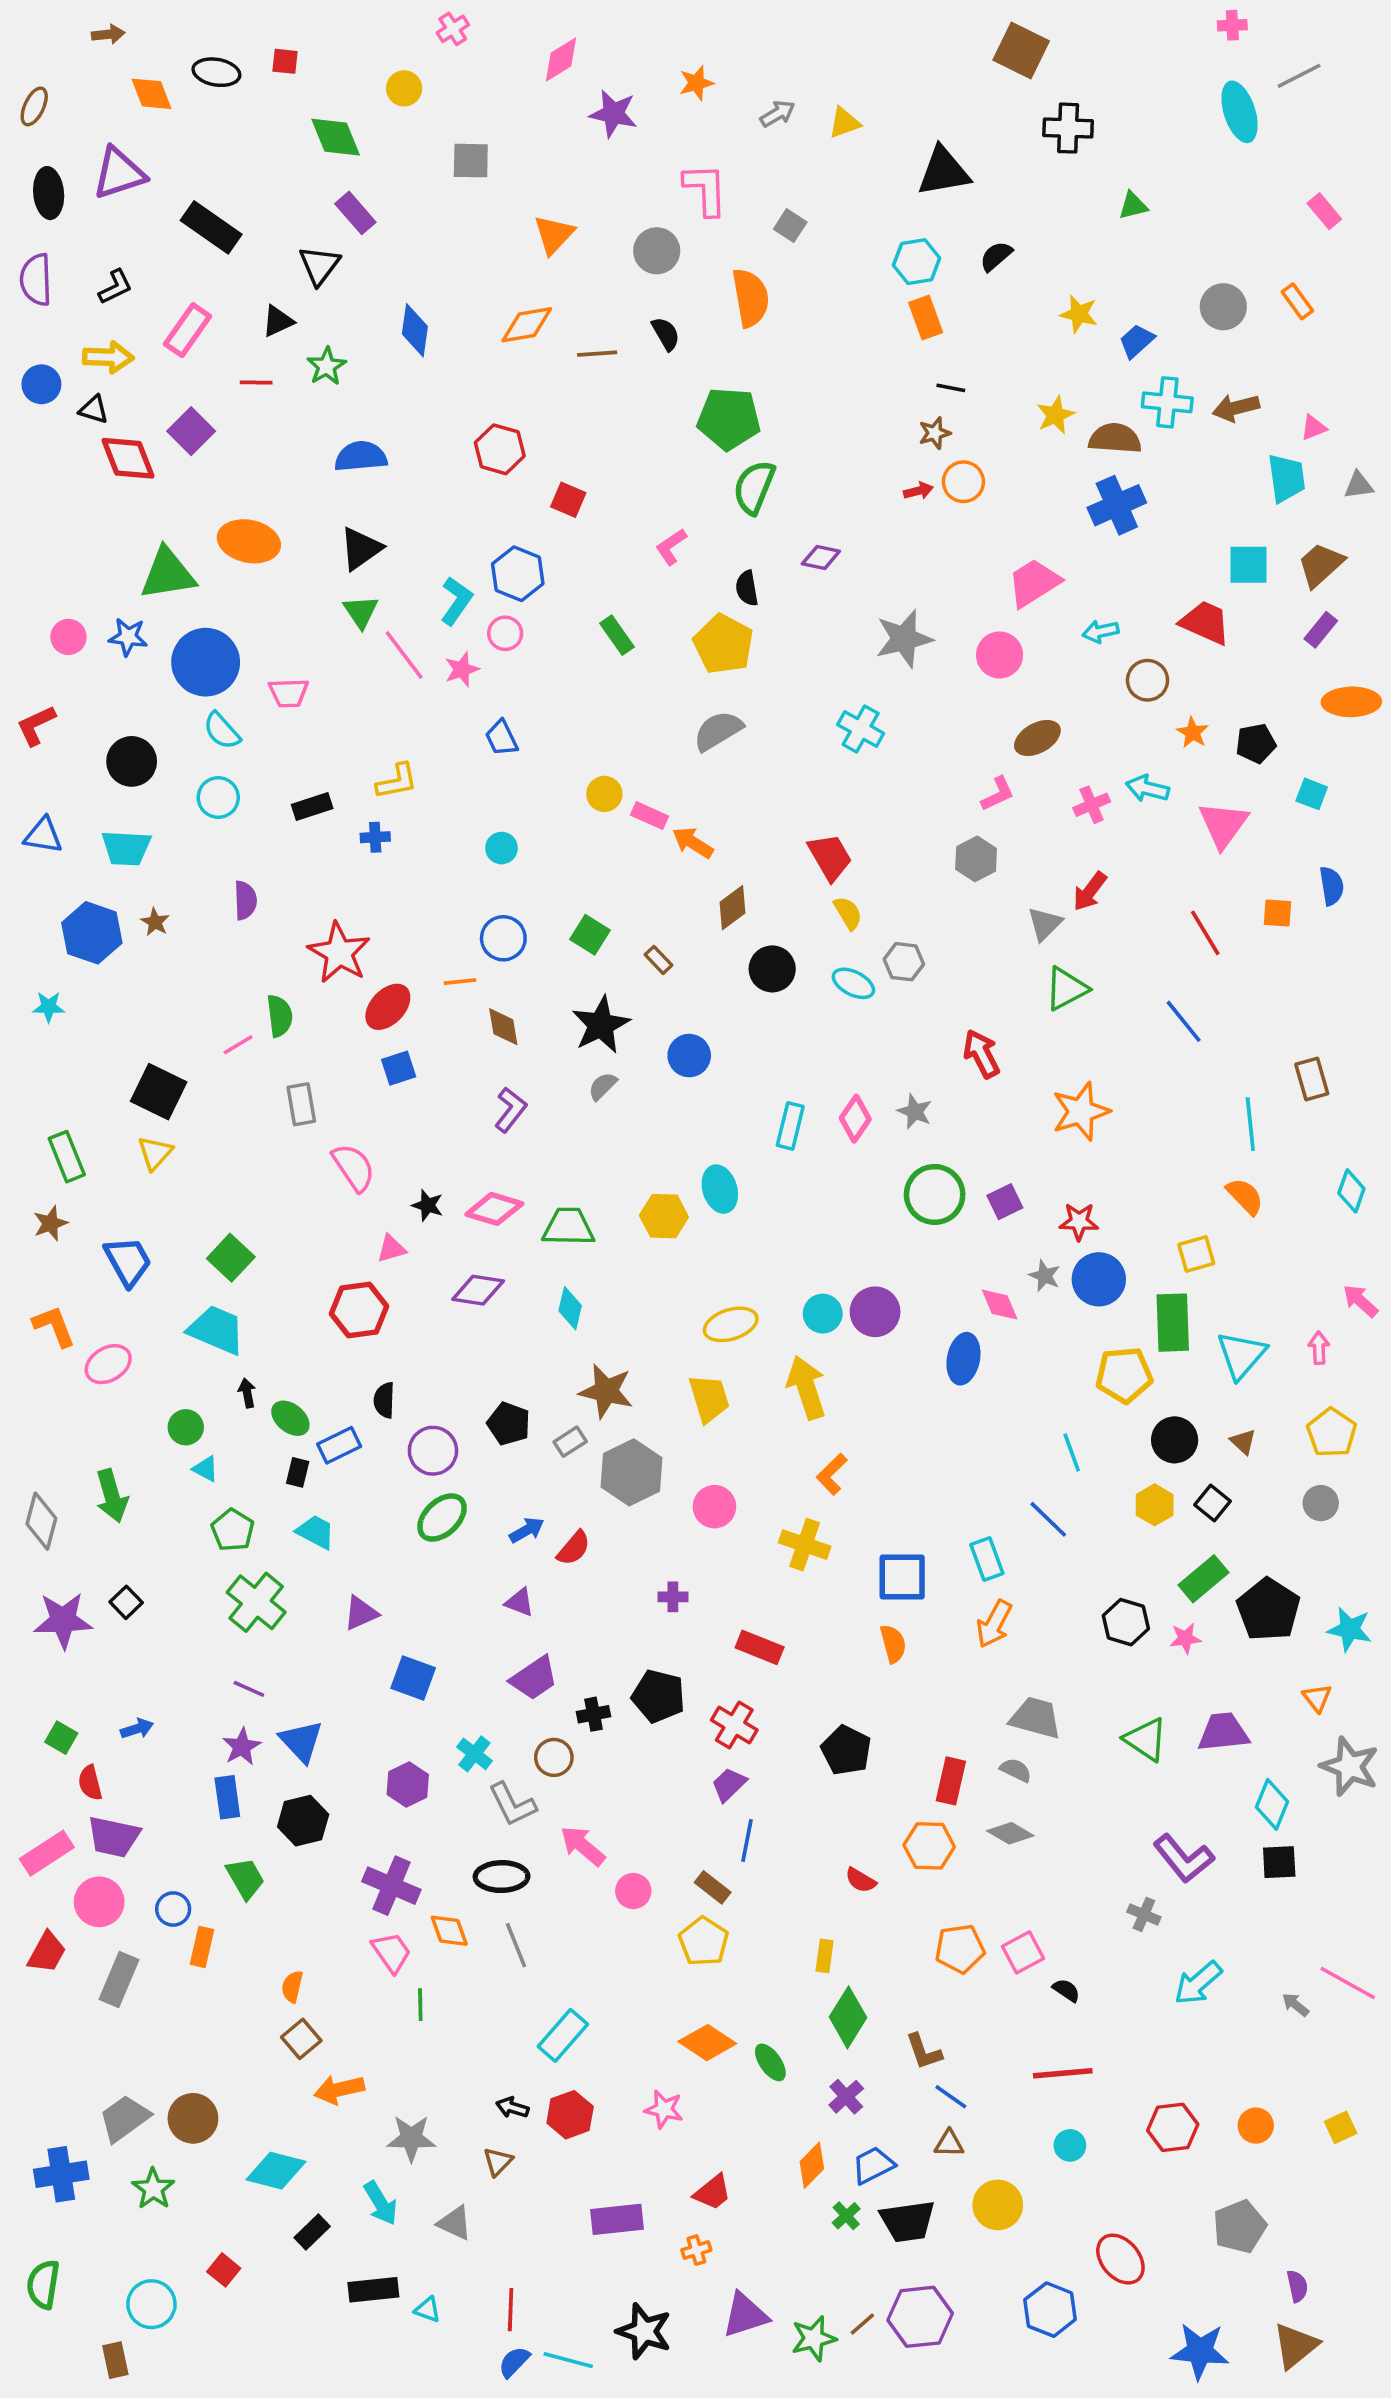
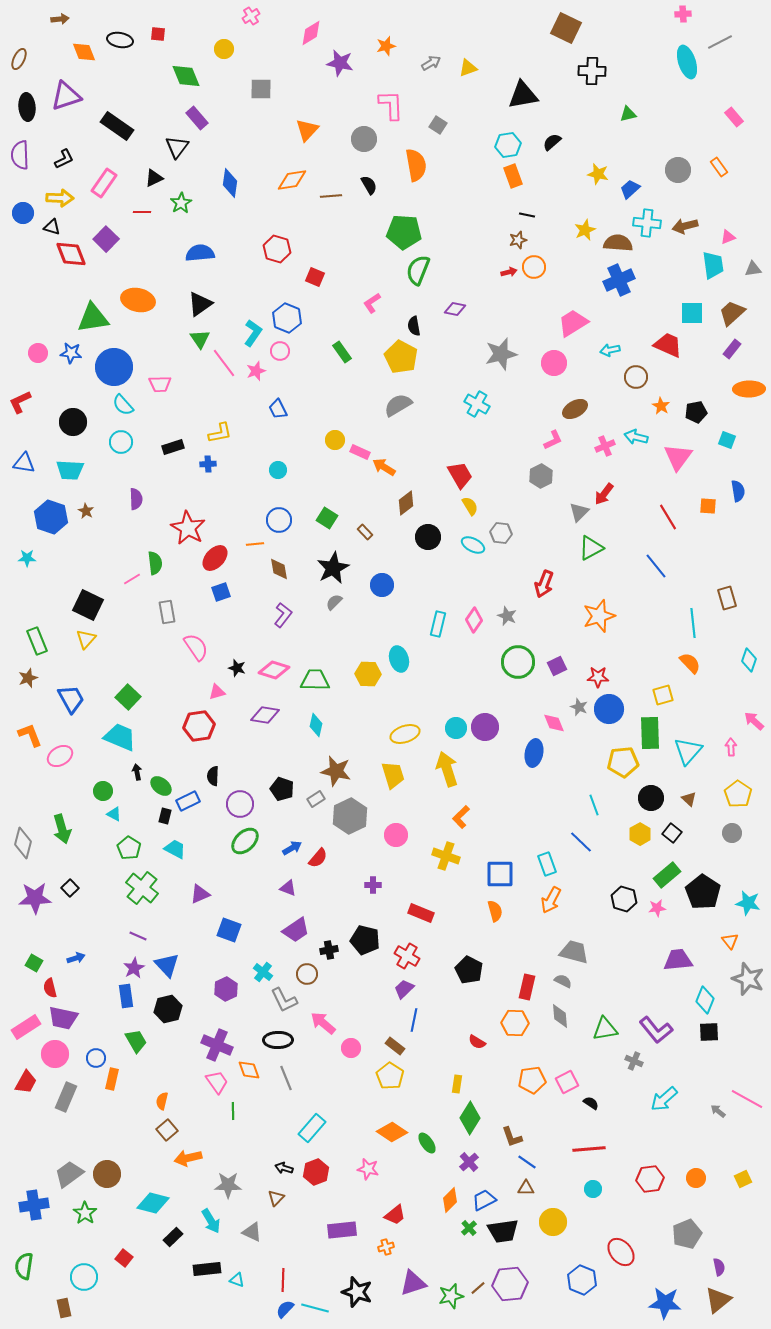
red arrow: (981, 1054) -> (544, 584), turned -132
green triangle: (1146, 1739) -> (605, 1029), moved, turned -44
gray diamond: (1010, 1833) -> (560, 1016), turned 55

